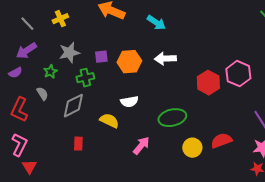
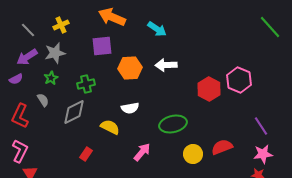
gray star: (69, 53) -> (55, 53), moved
purple square: (101, 57) -> (102, 46), moved, size x1.5
red rectangle: (78, 144) -> (86, 154), moved, turned 32

